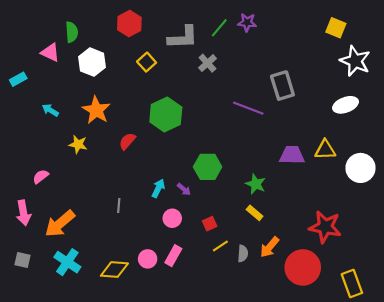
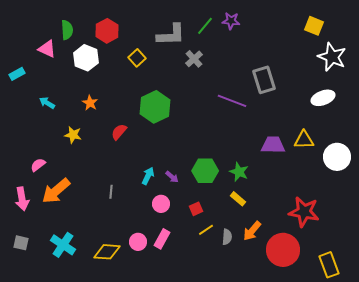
red hexagon: (129, 24) -> (107, 31), moved
orange star: (96, 110) -> (90, 103), size x0.6
green hexagon: (208, 167) -> (205, 171), moved
orange arrow: (60, 224) -> (56, 191), moved

